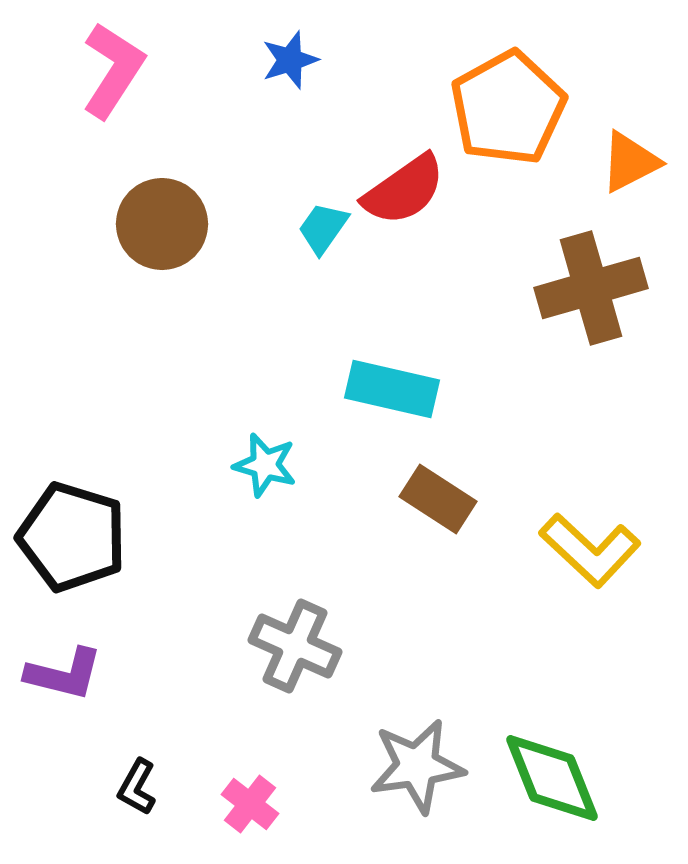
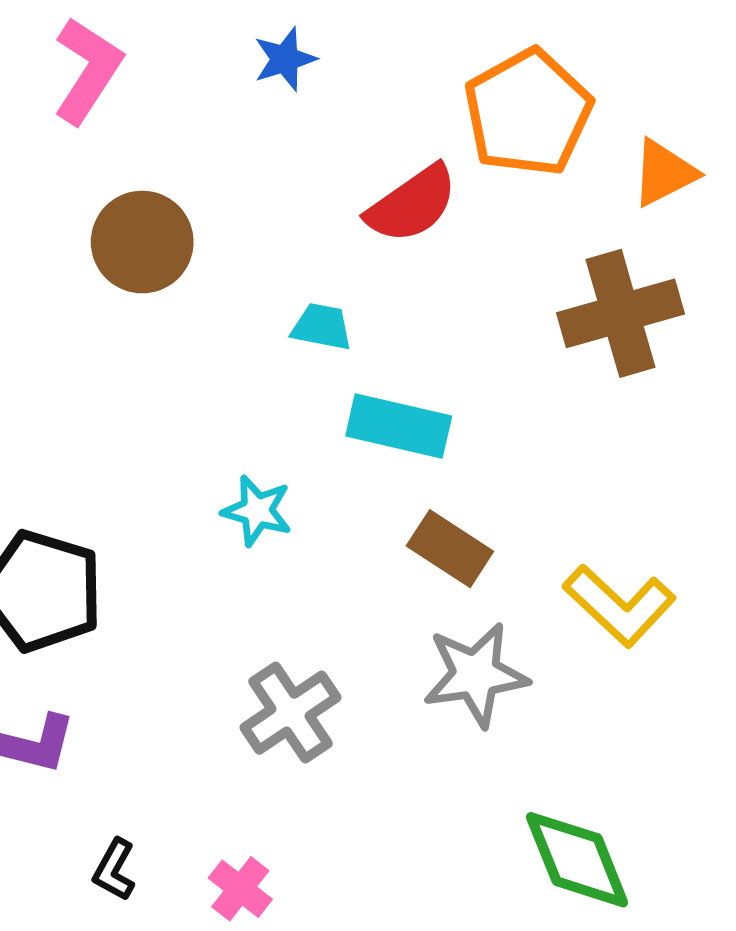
cyan trapezoid: (323, 228) -> (322, 327), moved, turned 66
gray cross: (295, 646) -> (290, 713), turned 32
gray star: (417, 766) -> (476, 675), moved

